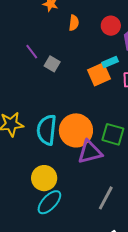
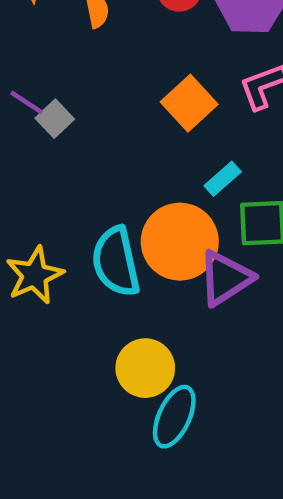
cyan rectangle: (110, 62) -> (223, 179), moved
gray square: (52, 64) -> (55, 119), moved, turned 35

